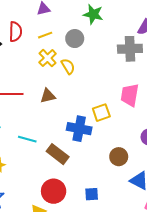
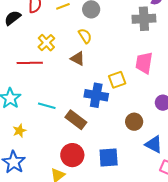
yellow cross: (48, 58) -> (46, 43), moved
brown triangle: (48, 96) -> (78, 58), moved, turned 42
blue square: (92, 194) -> (109, 158), size x1.5

